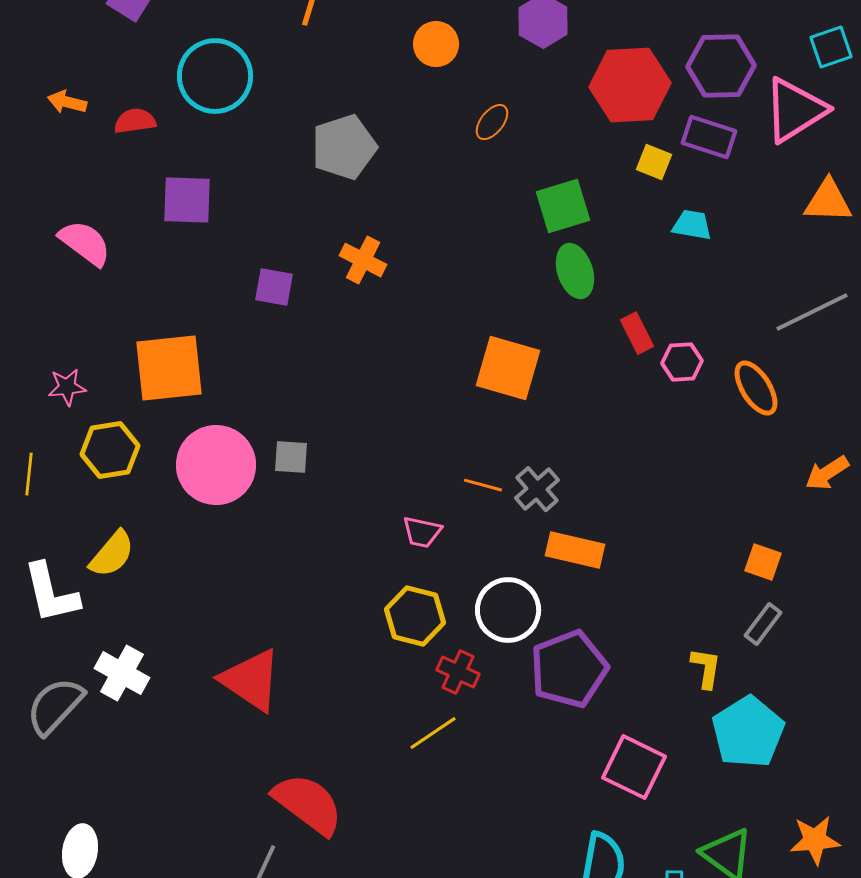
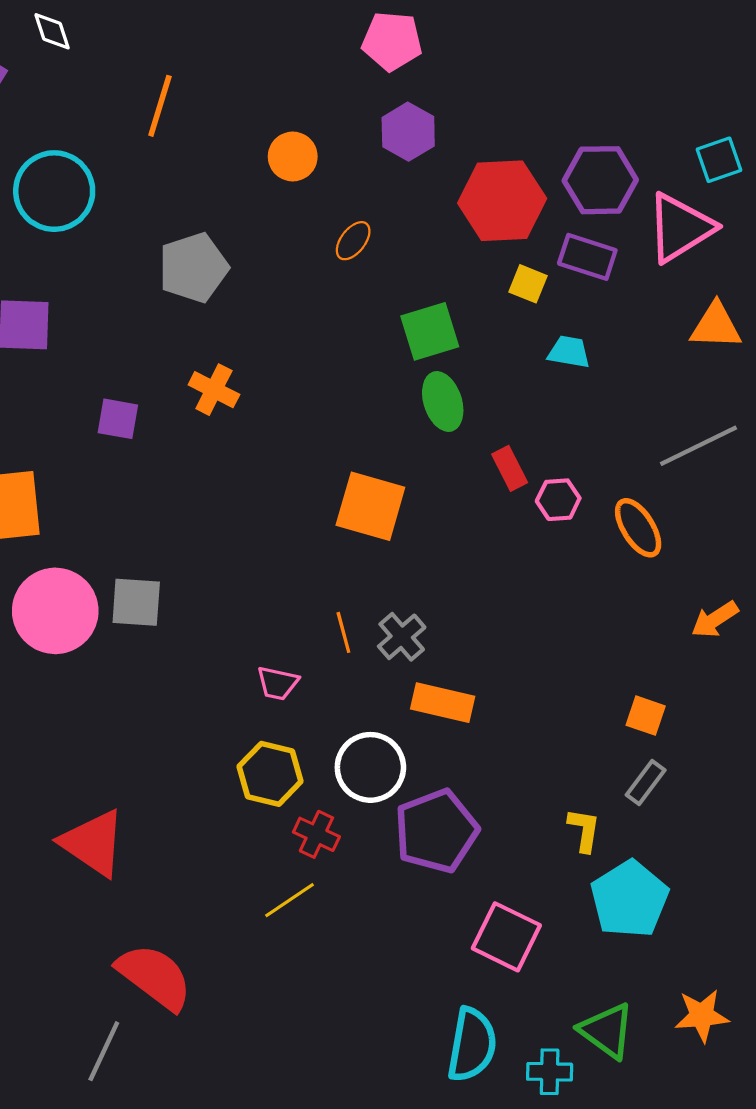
gray square: (291, 457) -> (136, 602), size x1.4
orange line: (483, 485) -> (343, 632), turned 60

